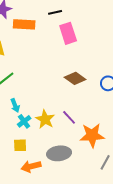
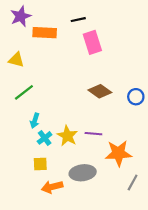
cyan arrow: (15, 105) -> (35, 121), turned 40
purple line: (69, 117) -> (93, 134), turned -42

